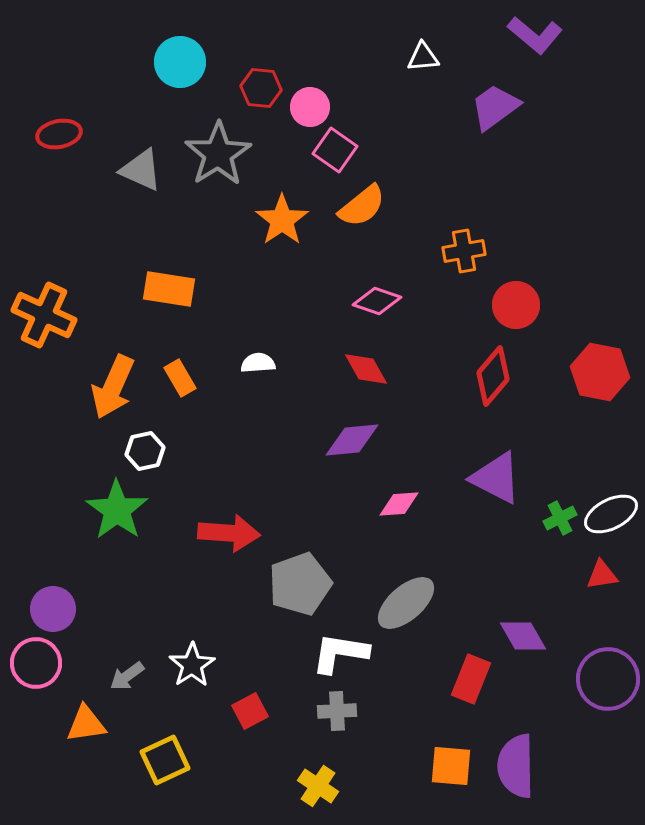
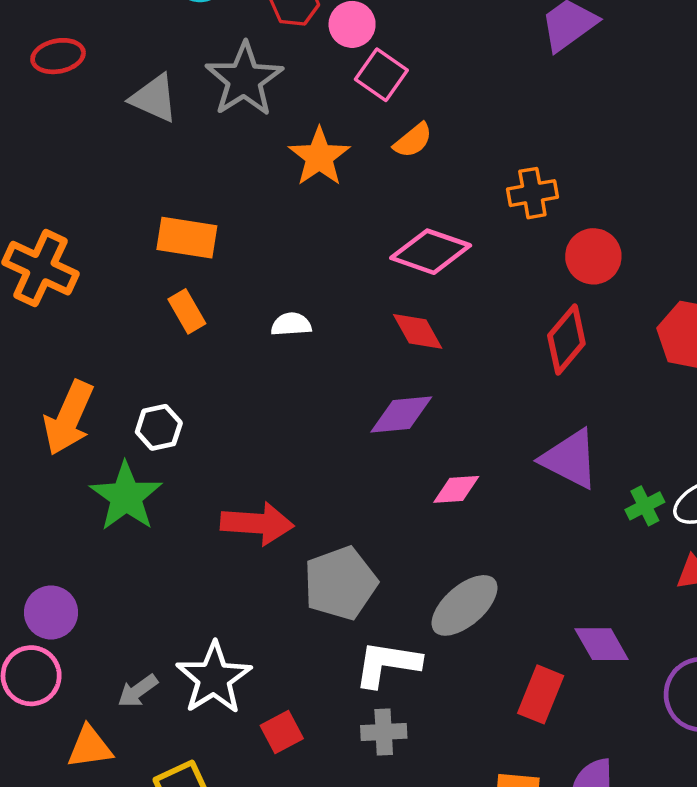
orange semicircle: (362, 206) -> (413, 140), size x0.7
pink diamond: (377, 301) -> (431, 252), size x1.4
orange rectangle: (180, 378) -> (187, 311), moved
orange arrow: (113, 387) -> (69, 418), moved
white star: (192, 665) -> (214, 678), size x1.4

